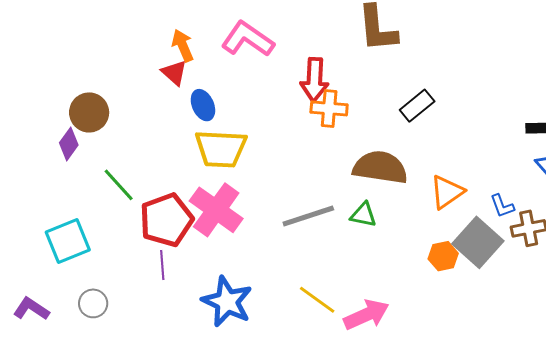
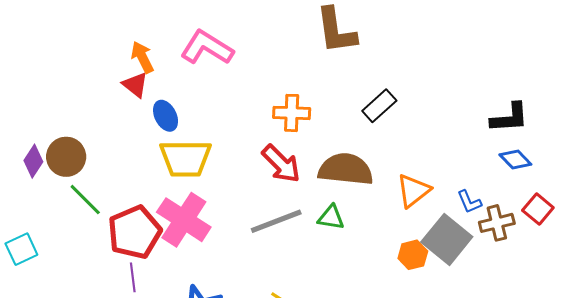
red arrow: (314, 80) -> (281, 164), moved, turned -45
brown circle: (89, 112) -> (66, 157), moved
cyan square: (68, 241) -> (21, 249), moved, size x0.7

